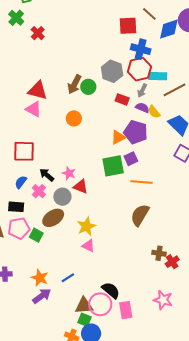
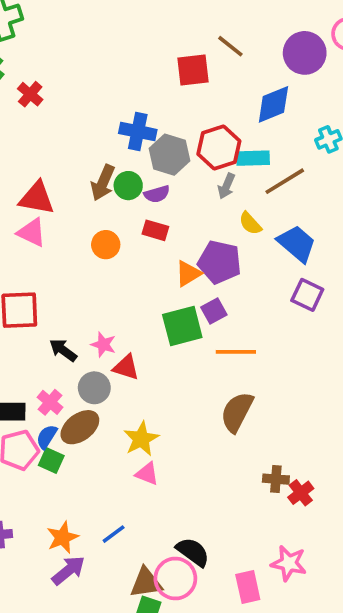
blue diamond: (169, 29) -> (273, 104), moved
blue cross: (141, 49) -> (138, 131), moved
red rectangle: (122, 99) -> (155, 230), moved
purple semicircle: (142, 108) -> (157, 194), moved, turned 144
blue semicircle: (21, 182) -> (47, 437), moved
pink cross: (39, 191) -> (50, 402), moved
orange star: (40, 278) -> (63, 537), turned 30
pink rectangle: (126, 310) -> (248, 587), moved

